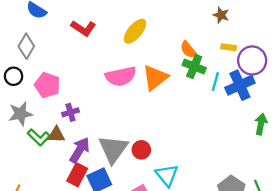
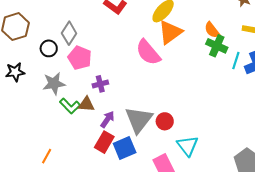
gray diamond: (26, 46) -> (69, 33), moved
pink semicircle: (121, 76) -> (148, 52), turned 60
orange triangle: (155, 78) -> (170, 32), moved
purple arrow: (80, 150) -> (107, 119), size x0.7

